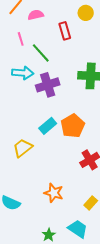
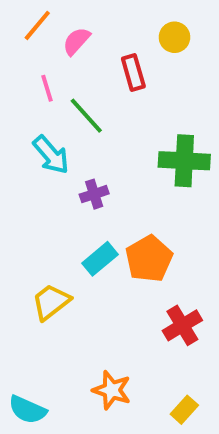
pink semicircle: (36, 15) -> (76, 41), turned -35
cyan arrow: (23, 73) -> (51, 155), turned 45
purple cross: (48, 85) -> (94, 194), moved, size x0.6

